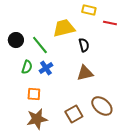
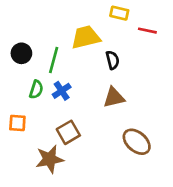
green line: (40, 45) -> (54, 60), turned 54
orange square: (34, 94) -> (17, 123), moved
brown square: (74, 114) -> (68, 132), moved

